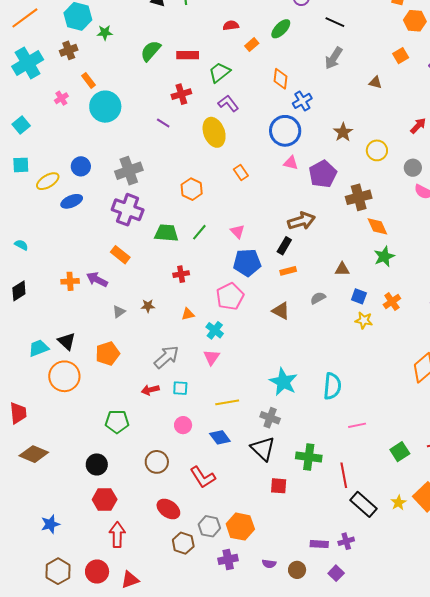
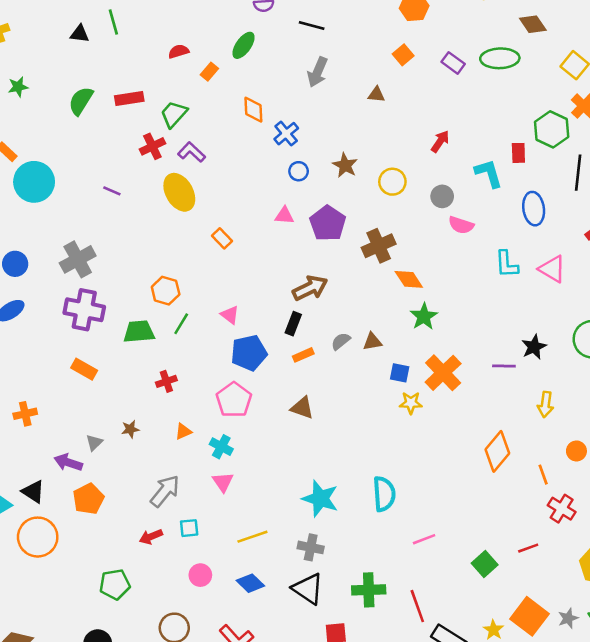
red cross: (181, 94) -> (152, 146), moved
blue circle: (285, 131) -> (299, 171), moved, size x0.5
orange hexagon: (192, 189) -> (166, 291), moved
purple arrow: (97, 279) -> (68, 462), moved
gray semicircle: (318, 298) -> (341, 341), moved
orange cross: (392, 302) -> (443, 373), size x1.6

